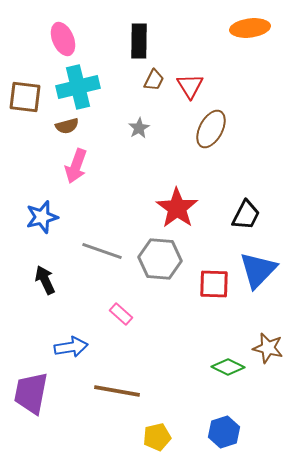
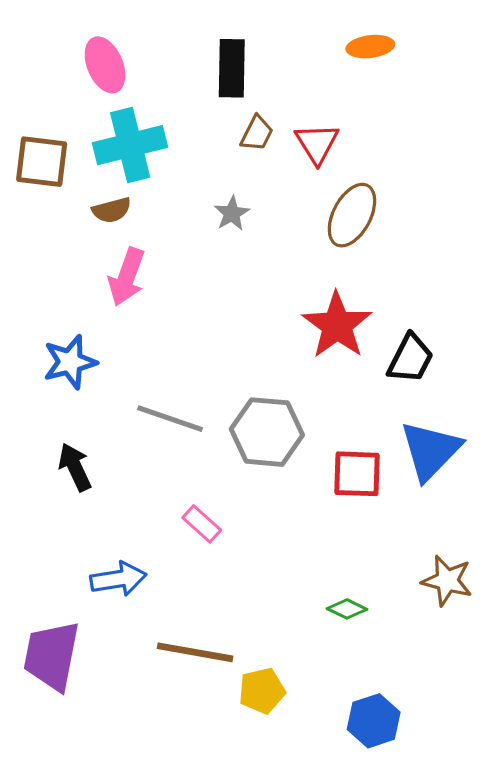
orange ellipse: (250, 28) -> (370, 47), moved, size x0.7
red star: (177, 208) -> (337, 325), moved
green diamond: (228, 367) -> (347, 609), moved, size x0.7
yellow pentagon: (157, 437) -> (262, 691), moved

